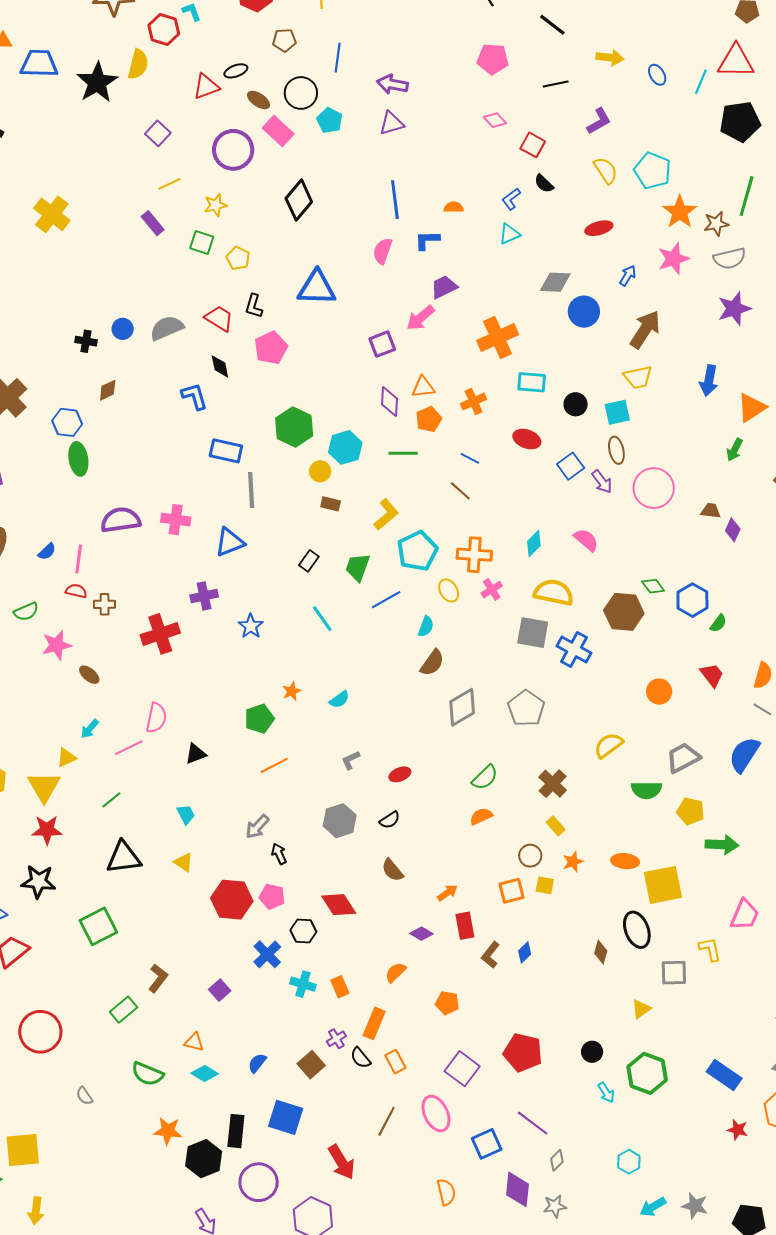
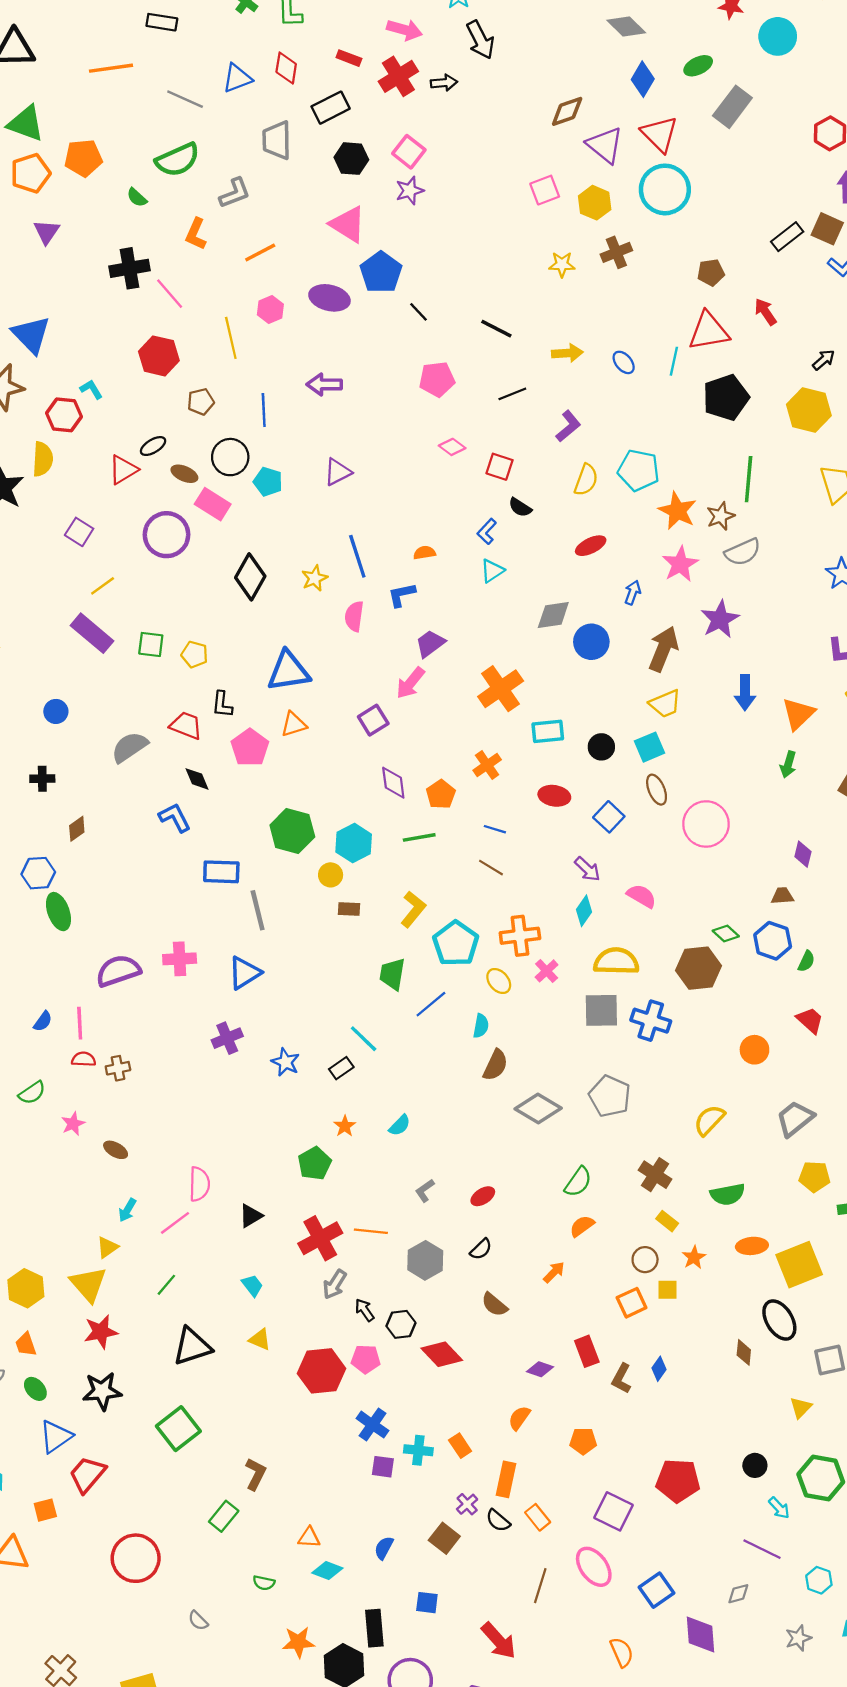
purple arrow: (392, 84) -> (324, 384), moved
yellow semicircle: (606, 170) -> (586, 480), turned 64
yellow star: (216, 205) -> (315, 578), moved
purple rectangle: (153, 223) -> (92, 633), size x1.5
purple star: (734, 309) -> (720, 619), moved
blue circle: (123, 329) -> (56, 711), moved
orange triangle: (423, 387) -> (294, 724), moved
purple arrow: (602, 482) -> (587, 869), moved
brown trapezoid: (711, 511) -> (782, 896), moved
black rectangle: (309, 561) -> (341, 1068), moved, turned 30
red cross: (160, 634) -> (320, 1238), moved
pink star: (57, 645) -> (73, 1124), size x0.7
gray diamond: (462, 707) -> (538, 1108), turned 72
orange line: (274, 765) -> (371, 1231), moved, turned 44
green semicircle: (646, 790) -> (728, 1194), moved
orange arrow: (447, 893) -> (554, 1272), moved
black hexagon: (303, 931) -> (401, 1324), moved
purple square: (220, 990) -> (383, 1467), moved, turned -30
green semicircle: (148, 1074) -> (264, 1583), size x0.6
blue square: (286, 1117) -> (427, 1603), size x0.6
purple line: (533, 1123) -> (762, 1549), moved
gray diamond: (557, 1160) -> (738, 1594), turned 40
gray star: (555, 1206) -> (798, 1638), moved

